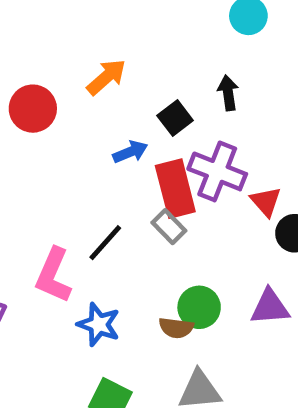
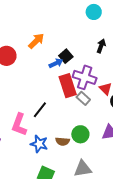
black arrow: (228, 93) -> (101, 46), moved, turned 32
blue arrow: (130, 152) -> (56, 63), moved
gray rectangle: (169, 227) -> (83, 98), moved
brown semicircle: (176, 328) -> (63, 141), moved

